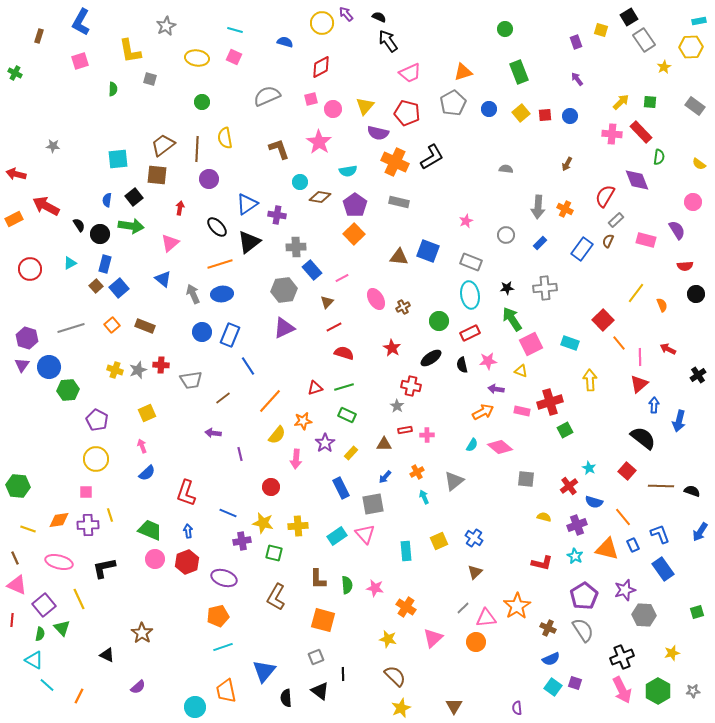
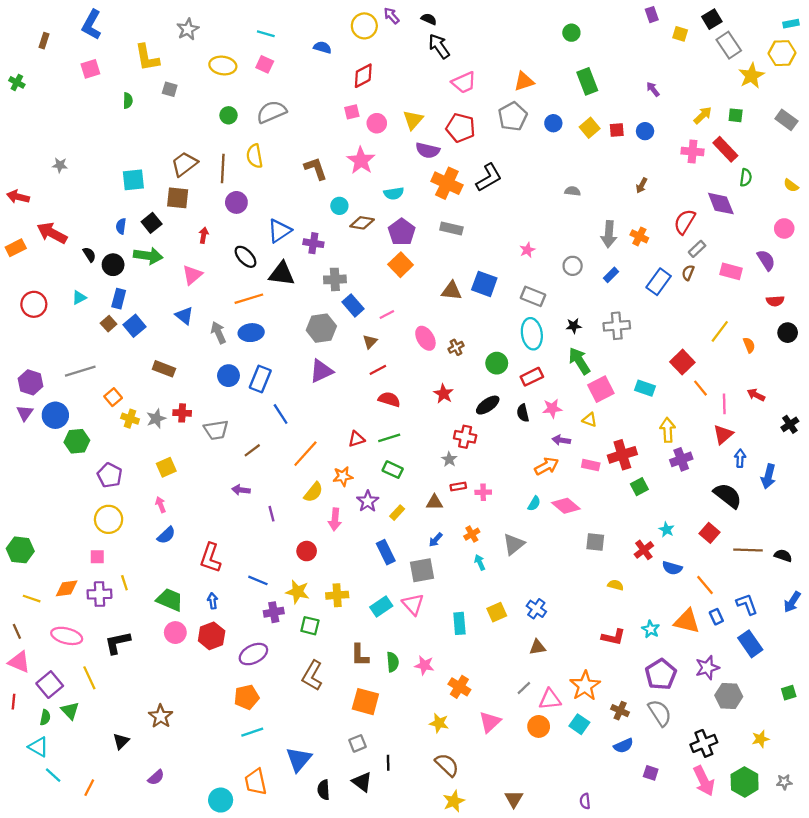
purple rectangle: (576, 42) -> (652, 15), moved
yellow star: (664, 67) -> (751, 76), size x1.6
gray semicircle: (267, 96) -> (272, 112), moved
black triangle: (249, 242) -> (282, 274), turned 45
orange square: (112, 325) -> (113, 397), moved
purple cross: (577, 525) -> (681, 459), moved
brown triangle: (475, 572) -> (537, 647), turned 35
purple ellipse: (224, 578) -> (253, 654), turned -45
black triangle: (107, 655) -> (121, 741), turned 49
cyan square: (553, 687) -> (579, 724), moved

